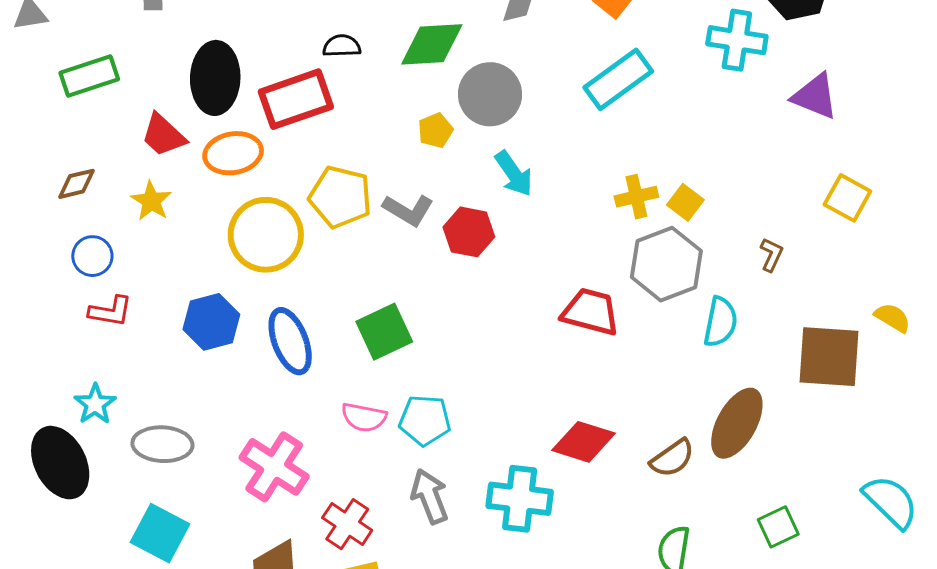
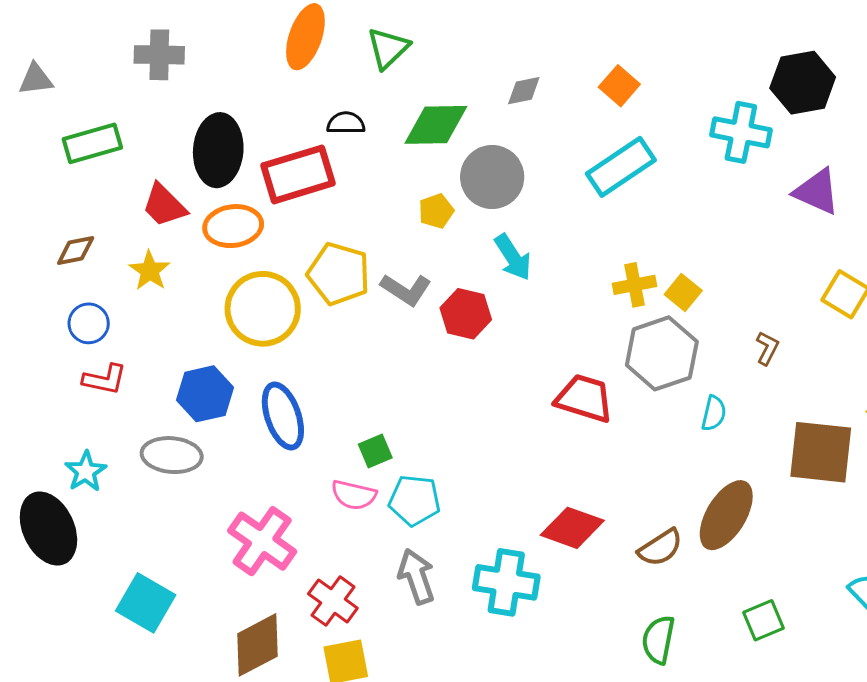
cyan semicircle: (720, 322) -> (714, 413), size x0.7
green square: (384, 332) -> (375, 451), moved, size x0.6
gray ellipse: (162, 444) -> (172, 455), moved

